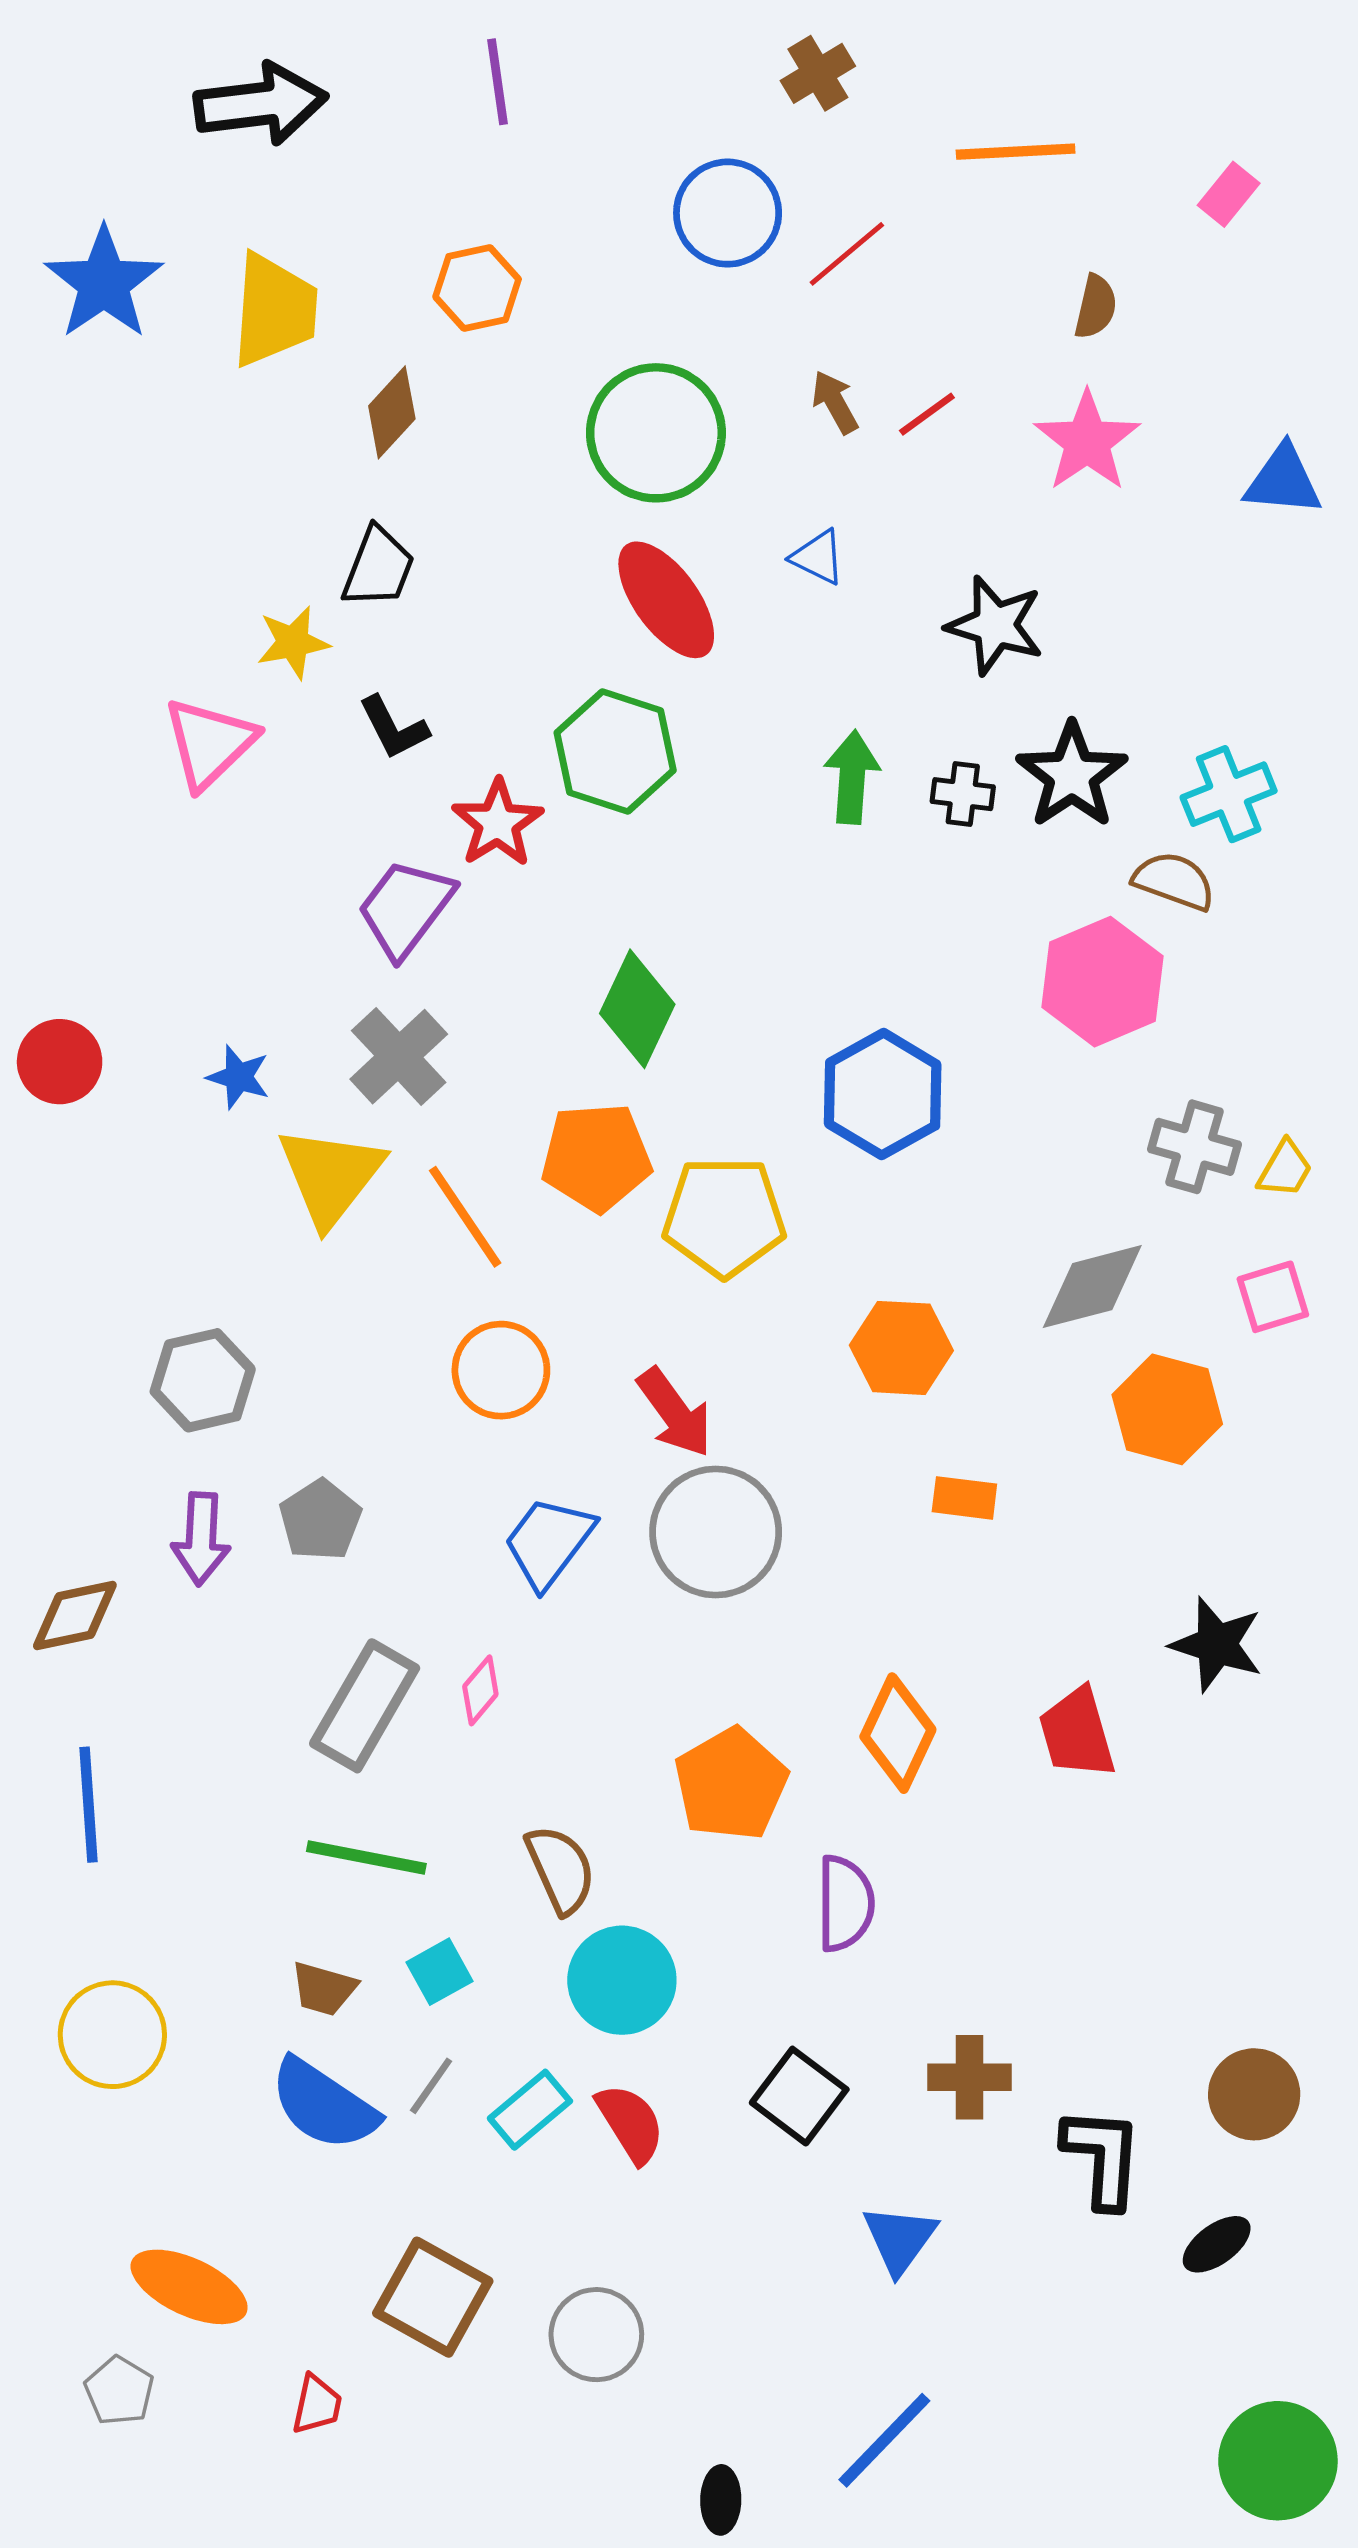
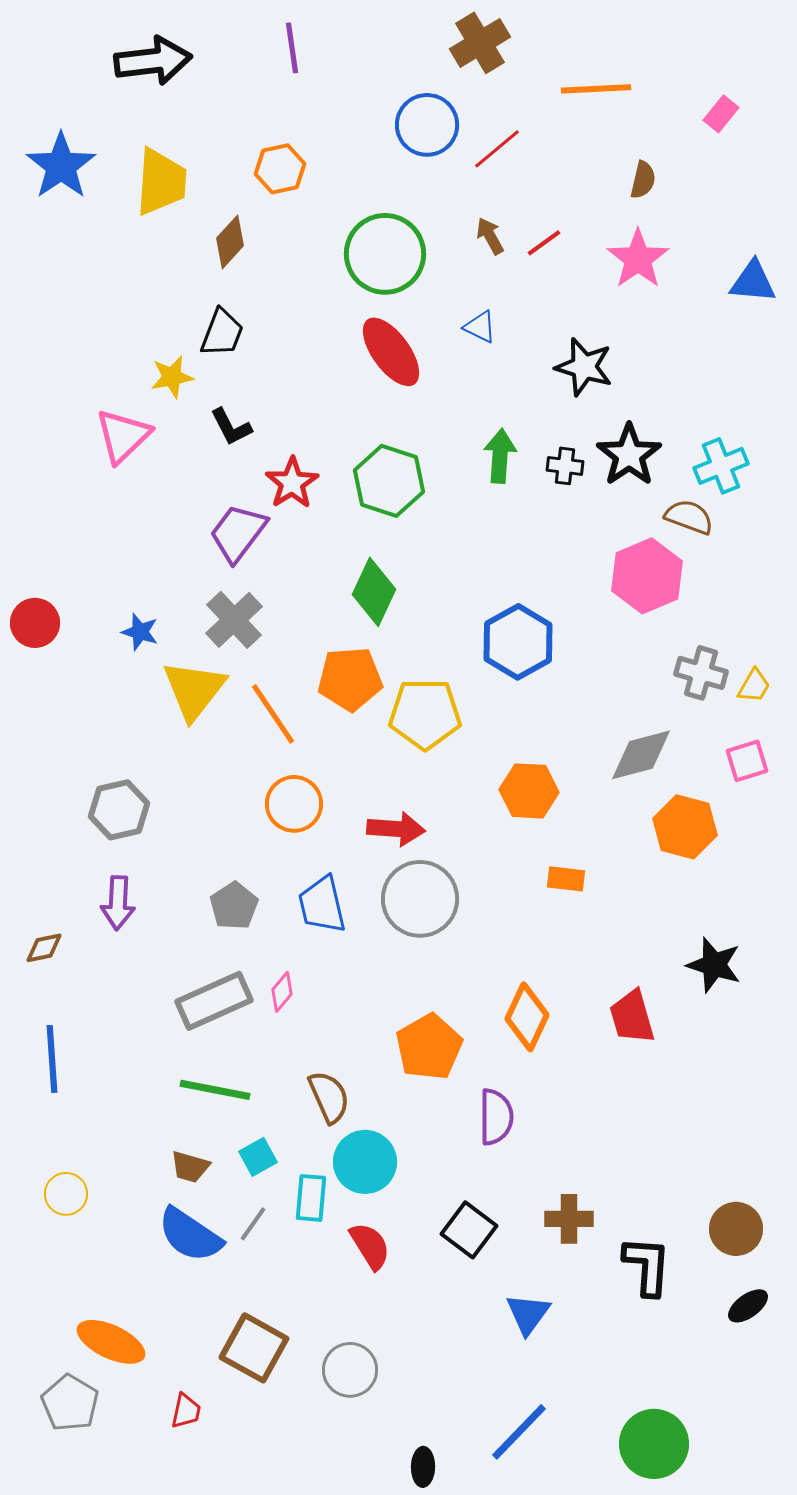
brown cross: (818, 73) -> (480, 43), size x1.4
green hexagon: (615, 752) -> (389, 481), moved
red arrow: (675, 1413) -> (396, 829), turned -50
gray pentagon: (320, 1520) -> (234, 906), moved
blue trapezoid: (549, 1542) -> (322, 905), turned -50
brown diamond: (75, 1615) -> (44, 948), size x0.7
gray rectangle: (365, 1706) -> (214, 1001), turned 36
yellow circle: (112, 2035) -> (66, 1194), size x0.7
cyan rectangle: (530, 2110) -> (311, 1198), moved, turned -45
black ellipse: (1217, 2244) -> (748, 1306), moved
gray pentagon: (119, 2391) -> (70, 1403), size x1.4
green circle: (1278, 2461) -> (654, 1444), moved

